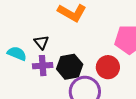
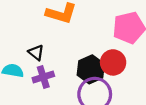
black hexagon: (70, 67) -> (91, 69), moved

